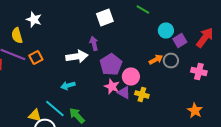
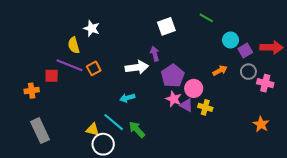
red arrow: (205, 38) -> (272, 47), turned 55
gray circle: (171, 60) -> (248, 72), moved

